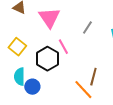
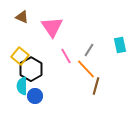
gray line: (87, 28) -> (89, 50), moved
black hexagon: (47, 59) -> (31, 69), moved
orange line: (83, 90) -> (86, 69), moved

